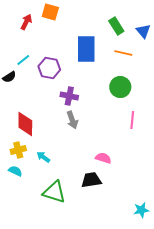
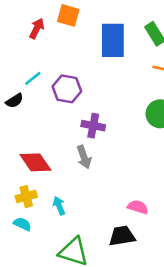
blue rectangle: (86, 49) -> (113, 40), moved
gray arrow: (72, 120) -> (84, 157), moved
red diamond: (25, 124) -> (35, 162), turned -35
cyan arrow: (43, 157) -> (59, 206), turned 32

